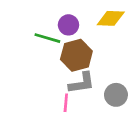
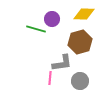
brown hexagon: (76, 55) -> (80, 42), moved
gray circle: (116, 95) -> (80, 81), moved

